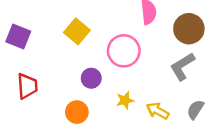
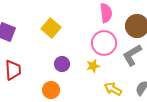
pink circle: (124, 51) -> (104, 43), moved
yellow star: (125, 100) -> (93, 66), moved

